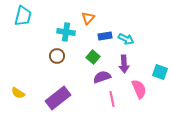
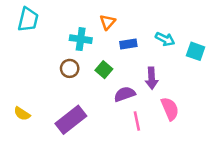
cyan arrow: (126, 39) -> (165, 39), moved
green square: (93, 57) -> (104, 70), moved
cyan square: (160, 72) -> (196, 51), moved

